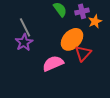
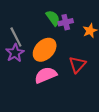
purple cross: (82, 11) -> (66, 22), moved
orange ellipse: (72, 39) -> (45, 50), moved

